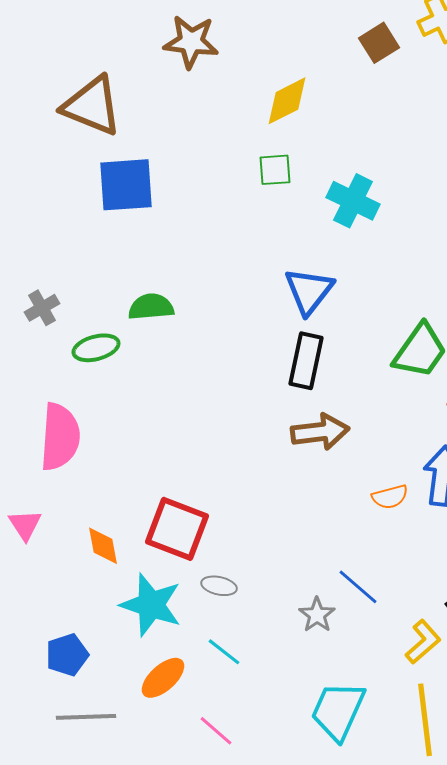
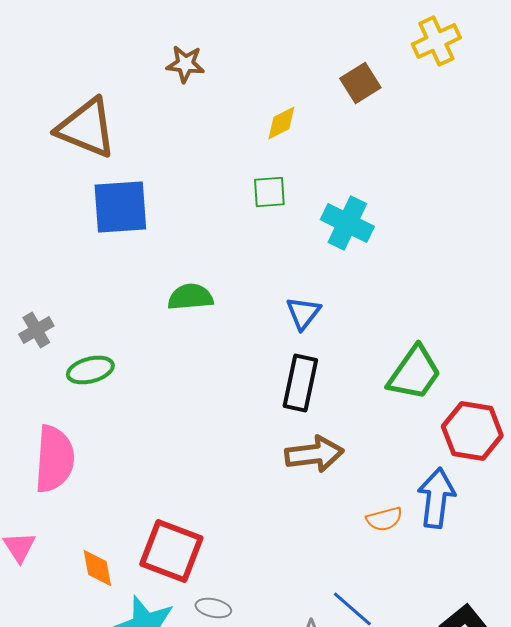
brown star: (191, 42) -> (185, 64), size x0.7
brown square: (379, 43) -> (360, 83), moved
yellow diamond: (287, 101) -> (281, 123), size x0.7
blue triangle: (309, 291) -> (303, 313), size x0.7
green semicircle: (151, 307) -> (190, 297), moved

